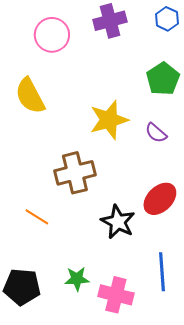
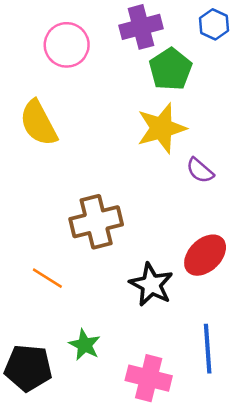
green pentagon: (163, 79) -> (170, 69), moved
yellow star: (109, 120) -> (162, 128), moved
green star: (77, 279) -> (85, 345), moved, turned 30

